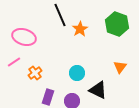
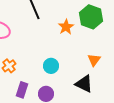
orange star: (80, 29) -> (66, 27), moved
black triangle: (98, 90) -> (84, 84), moved

